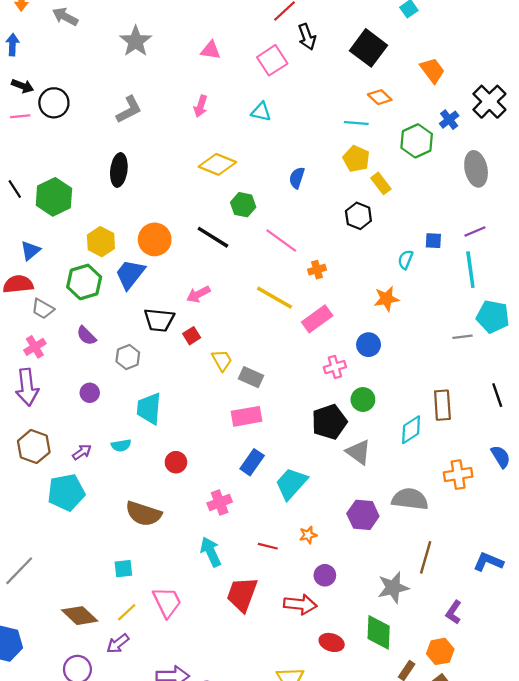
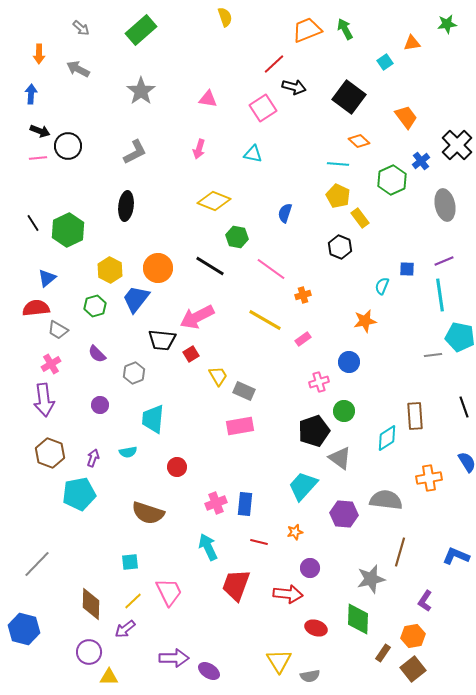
black arrow: (307, 37) -> (294, 87), turned -55
green hexagon: (84, 282) -> (95, 306), size x0.7
pink arrow: (198, 294) -> (197, 317), size x1.6
pink rectangle: (317, 319) -> (303, 339), size x0.6
purple arrow: (82, 452) -> (93, 458), turned -36
blue rectangle: (252, 462) -> (245, 504), moved, turned -30
cyan trapezoid: (291, 483) -> (303, 486), moved
brown diamond: (80, 616) -> (91, 604), turned 48

